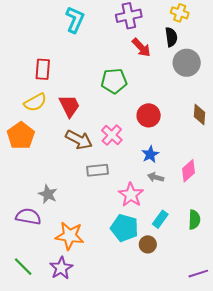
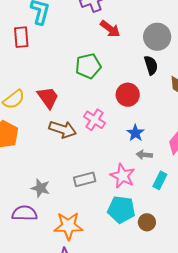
black semicircle: (171, 37) -> (151, 65), moved
red rectangle: (43, 69) -> (21, 37), moved
gray rectangle: (97, 170) -> (85, 179), moved
cyan rectangle: (160, 219) -> (160, 180), moved

